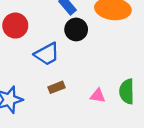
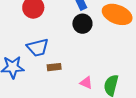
blue trapezoid: (47, 54) -> (38, 48), moved

